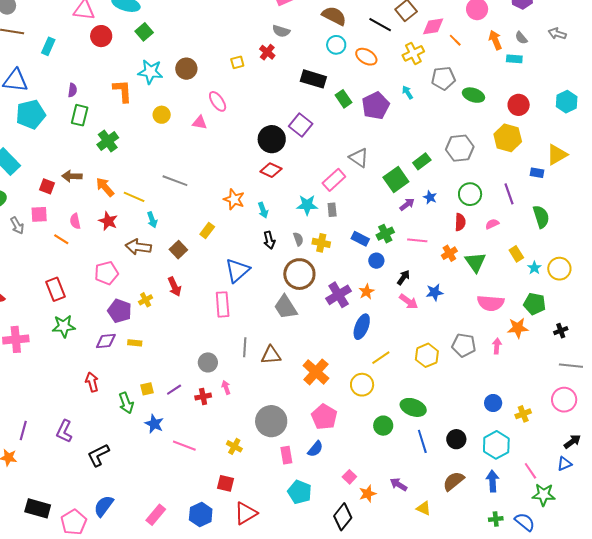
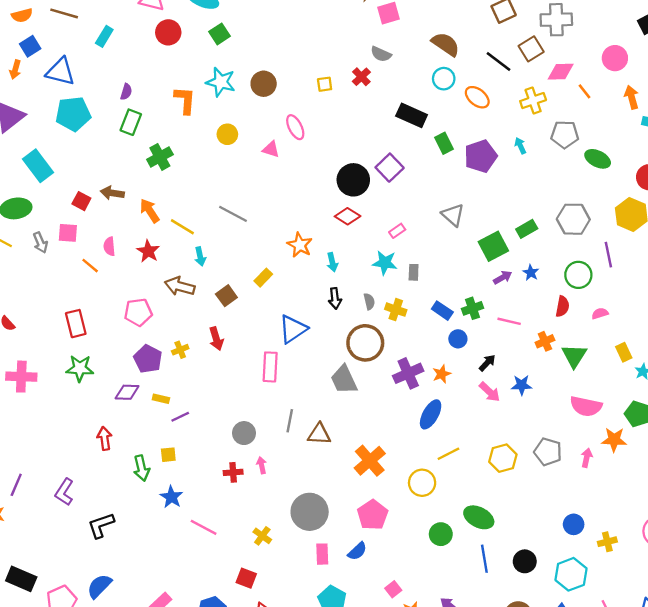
pink rectangle: (334, 180) -> (397, 231), moved, size x0.6
purple line: (509, 194) -> (608, 255), moved
purple line: (174, 390) -> (180, 417), moved

